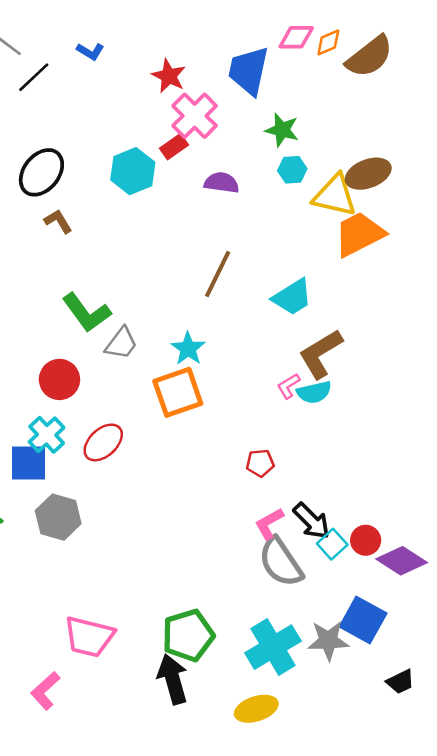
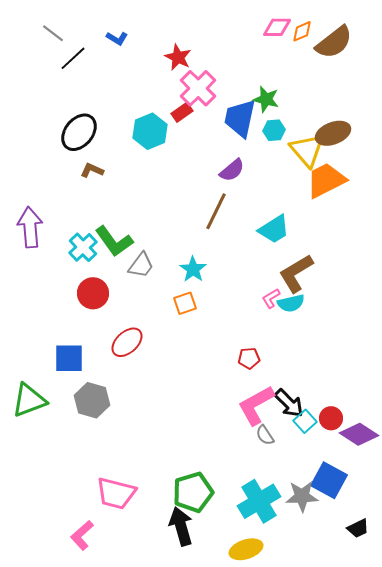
blue trapezoid: (249, 71) -> (240, 118), moved
purple semicircle: (222, 183) -> (232, 170), moved, turned 132
yellow triangle: (335, 196) -> (307, 150), turned 36
brown L-shape: (58, 221) -> (92, 170), turned -35
orange square: (178, 392) -> (185, 303), size x0.6
cyan cross: (47, 435) -> (83, 247), moved
pink L-shape: (269, 524) -> (256, 405), size x1.6
gray semicircle: (281, 562) -> (265, 435), size x0.5

